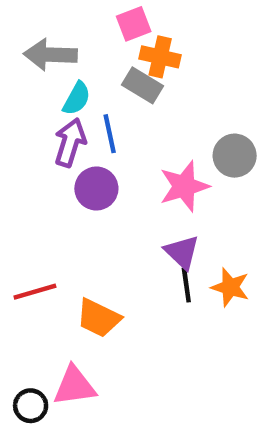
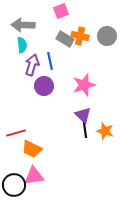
orange cross: (160, 57) -> (80, 36), moved
cyan semicircle: (77, 99) -> (22, 45), moved, turned -35
gray circle: (235, 156) -> (107, 36), moved
orange trapezoid: (99, 318) -> (32, 149), moved
black circle: (31, 406) -> (14, 185), size x1.5

